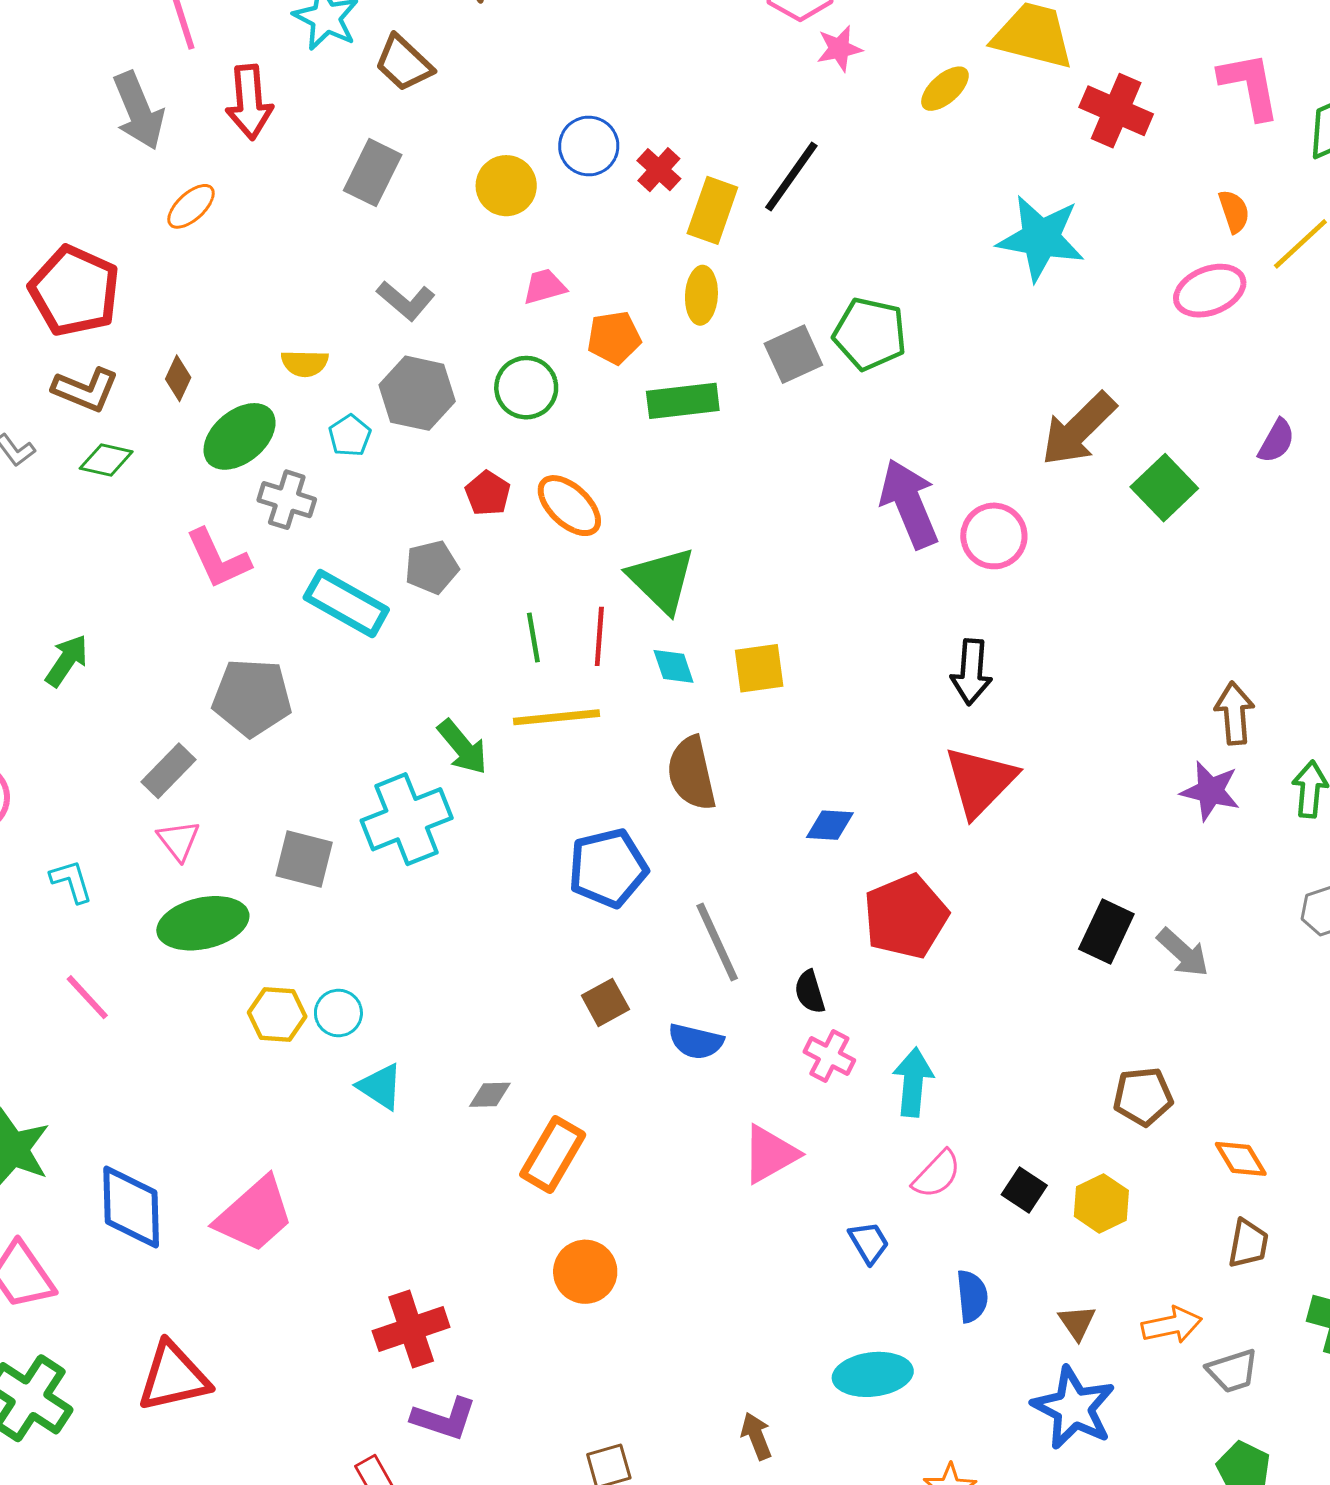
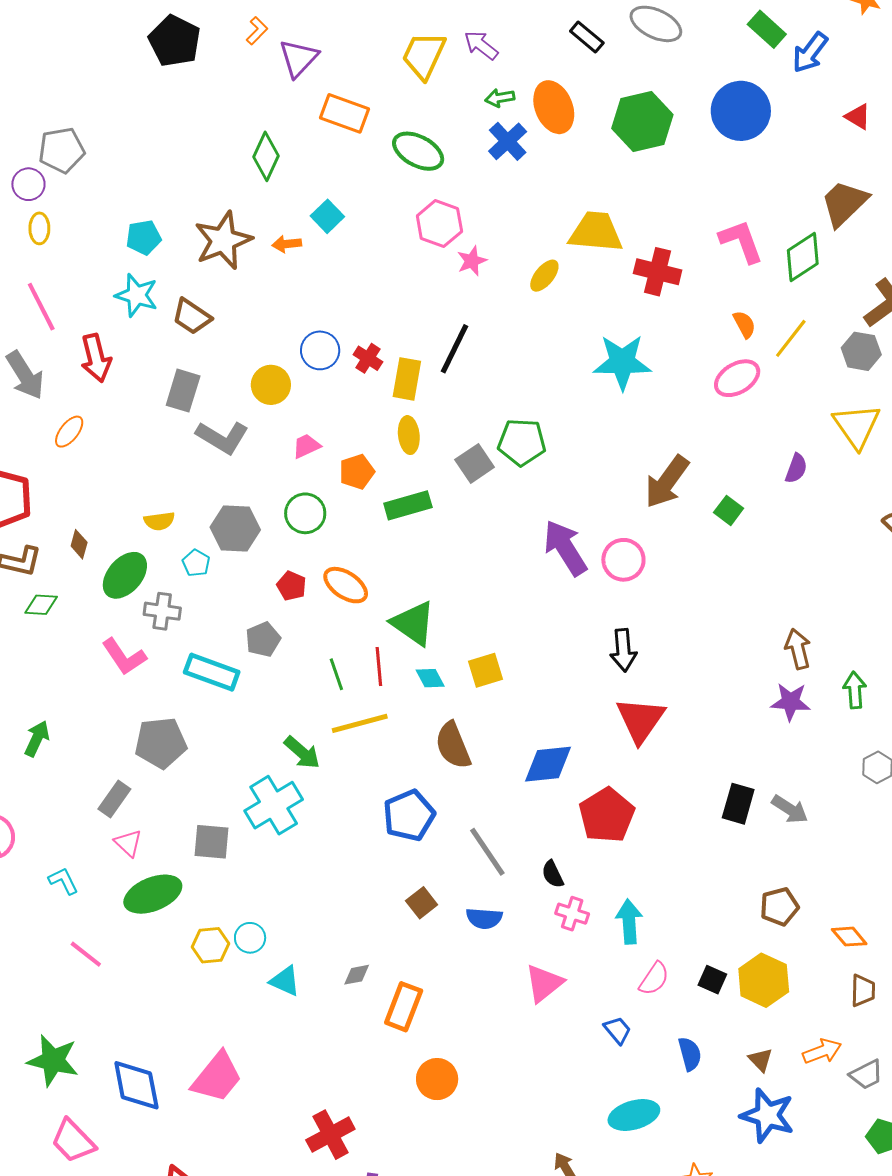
gray L-shape: (406, 301) -> (222, 437), moved, size x1.4
green square: (1164, 488) -> (729, 510), size x0.7
blue diamond: (830, 825) -> (548, 764), size x1.6
yellow hexagon: (1101, 1203) -> (764, 980), size x1.4

